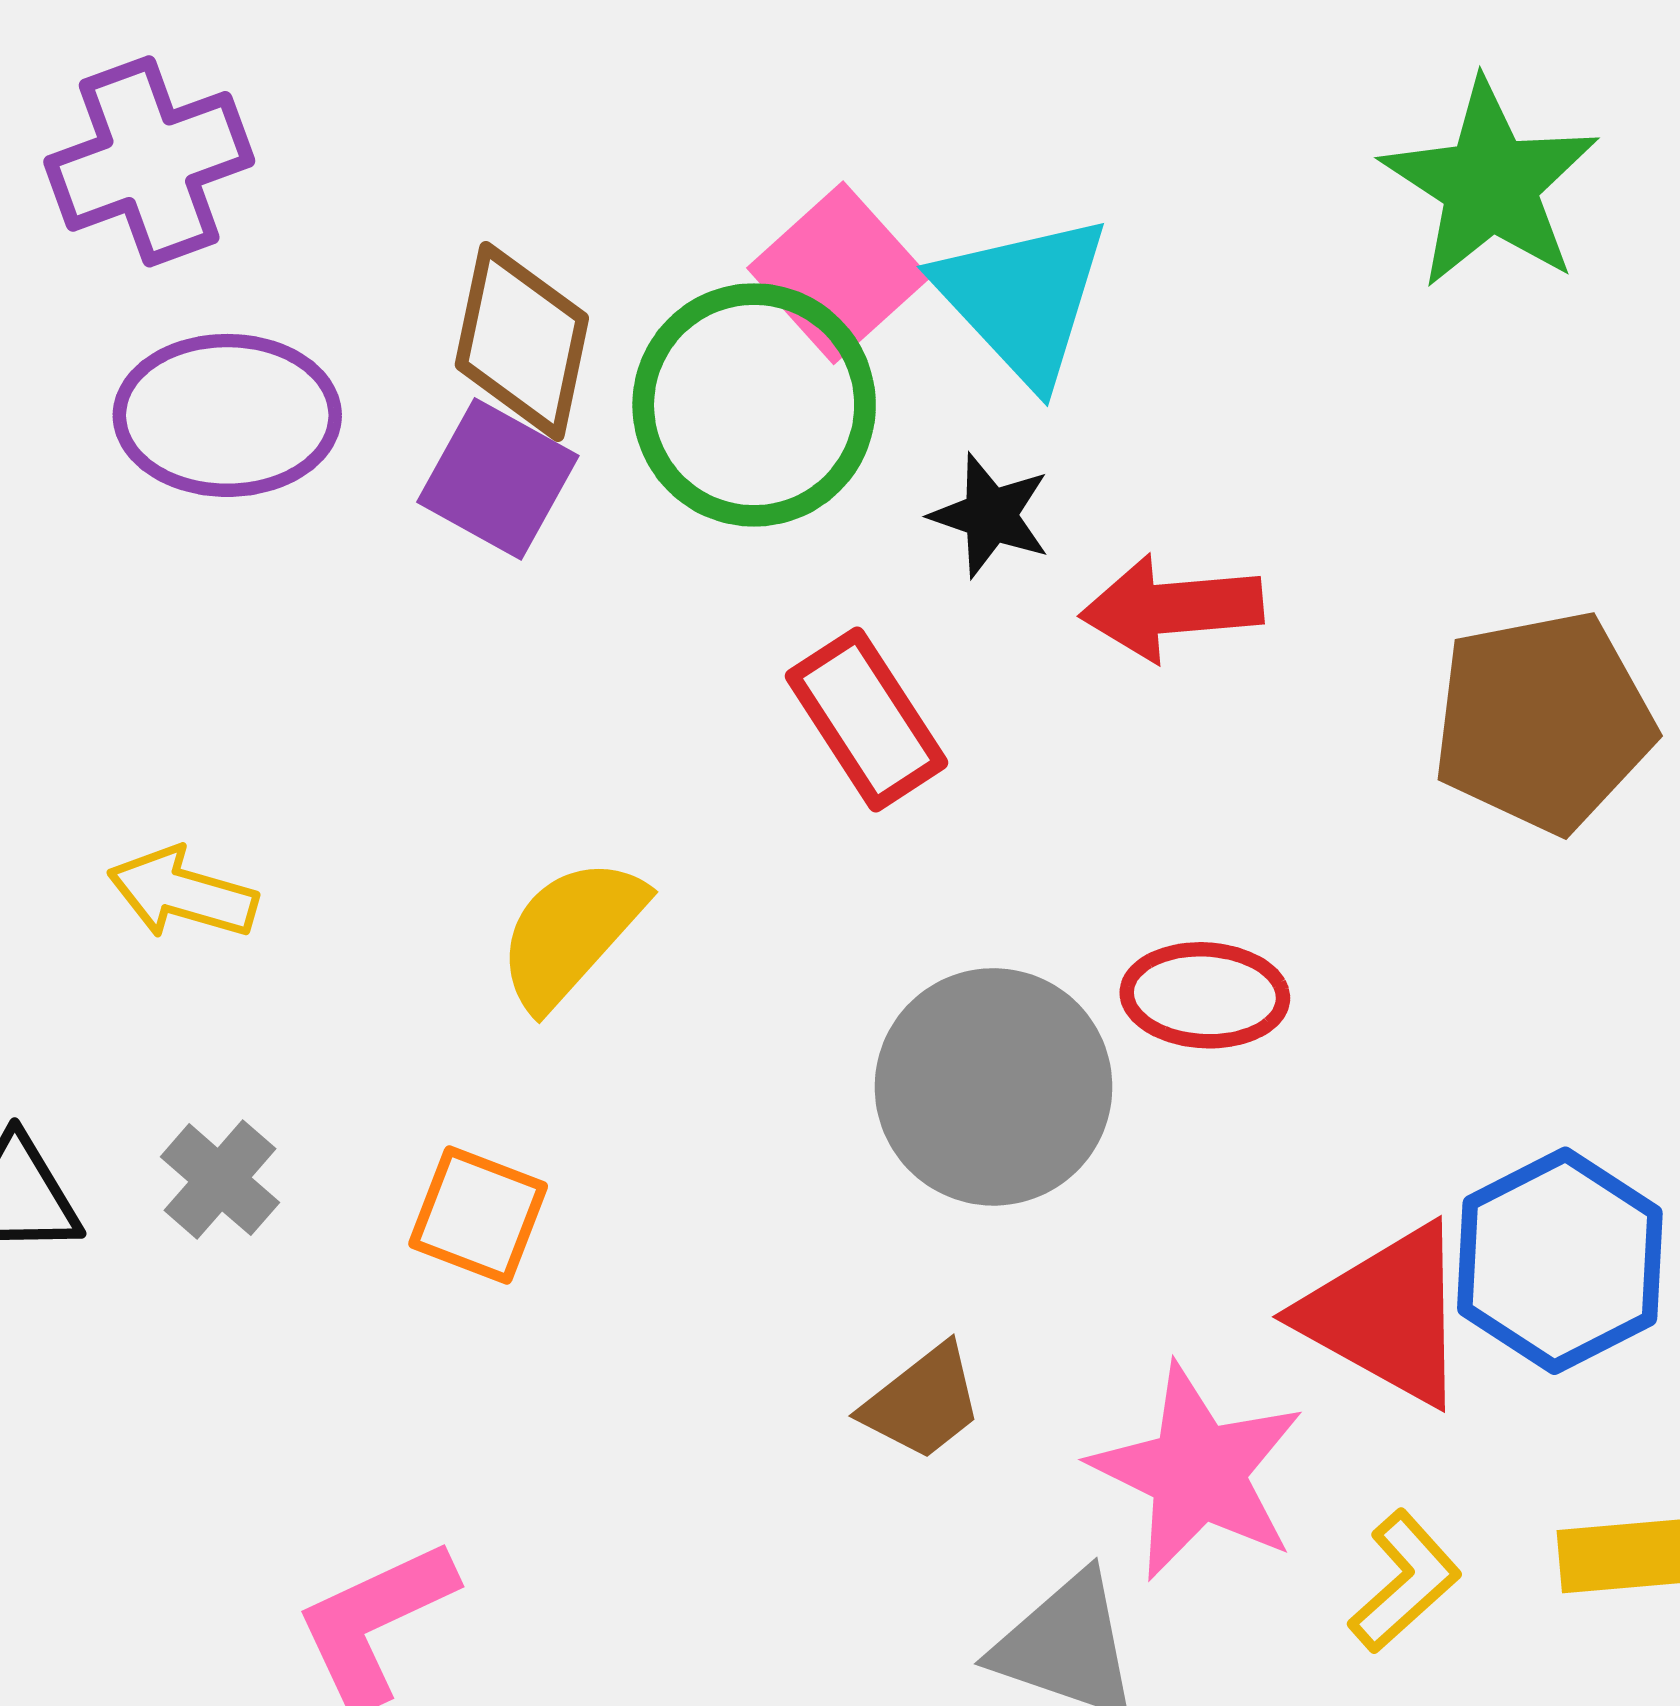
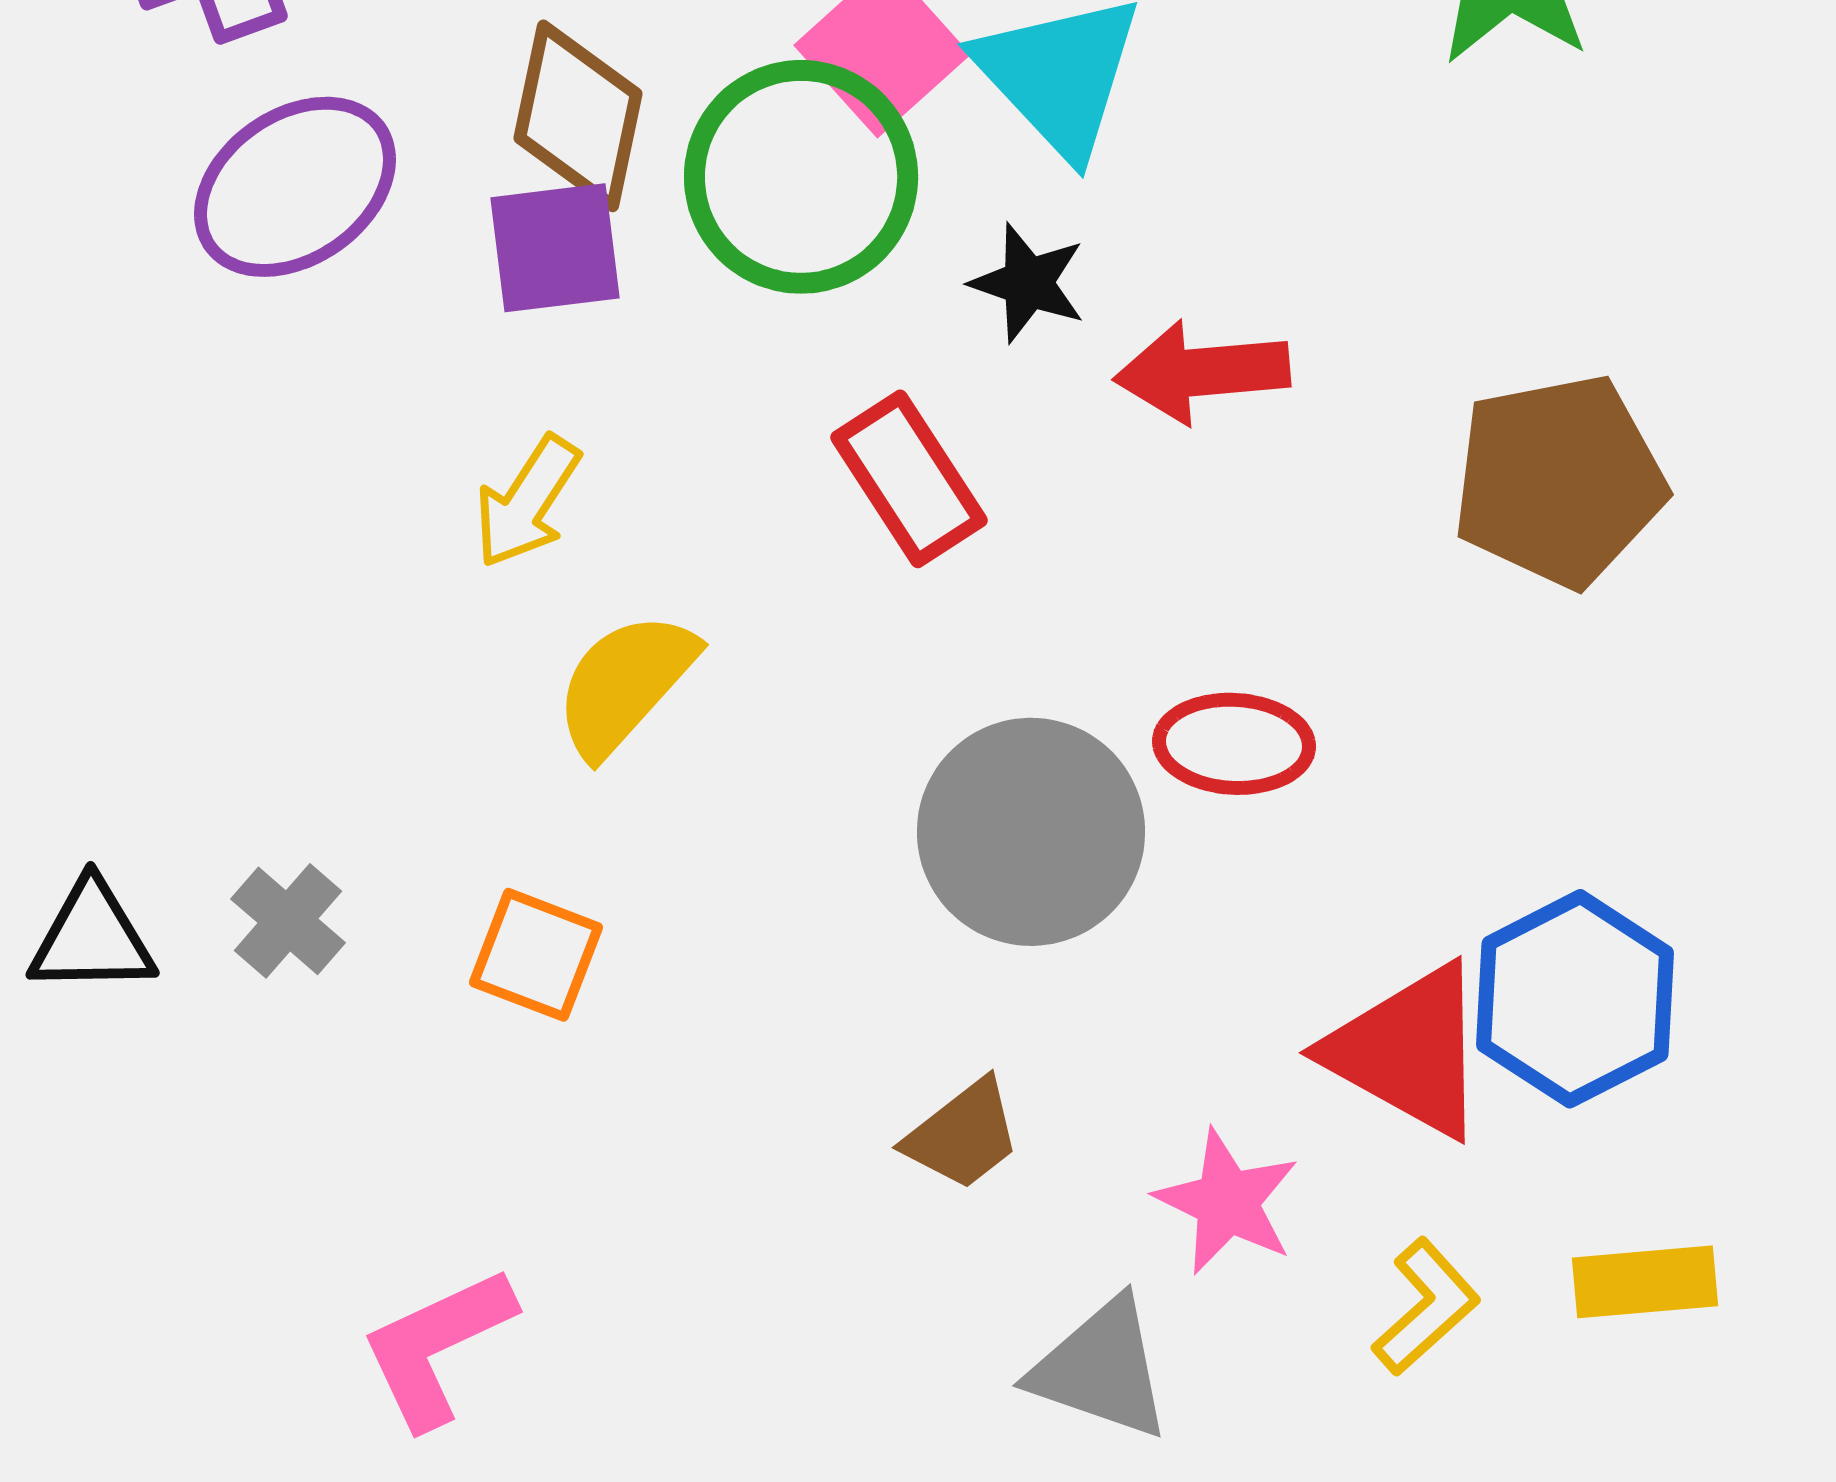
purple ellipse: (227, 415) -> (295, 187), turned -35
purple square: (498, 479) -> (555, 248), turned -36
yellow arrow: (182, 893) -> (527, 502), moved, turned -73
pink star: (1198, 1472) -> (1227, 1202), size x0.7

